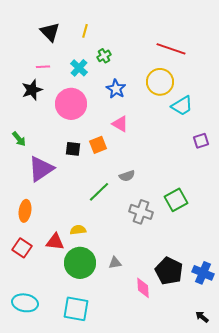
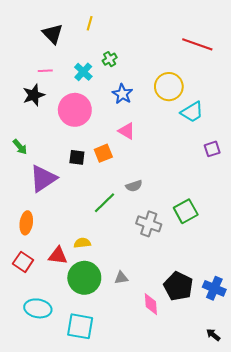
yellow line: (85, 31) -> (90, 23), moved
red line: (171, 49) -> (197, 44), moved
cyan ellipse: (25, 303) -> (38, 308), moved

